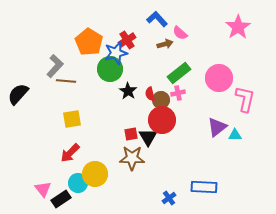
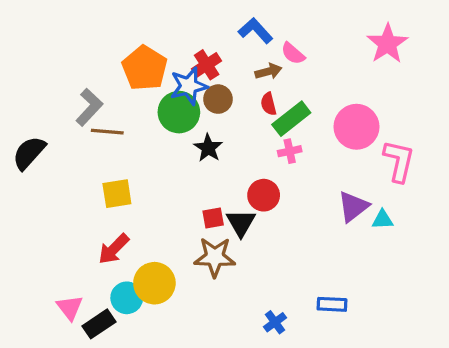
red semicircle: (150, 94) -> (268, 104), moved
brown circle: (161, 100) -> (218, 99), moved
red circle: (162, 120) -> (264, 195), size x0.7
blue rectangle: (204, 187) -> (332, 304), size x0.7

